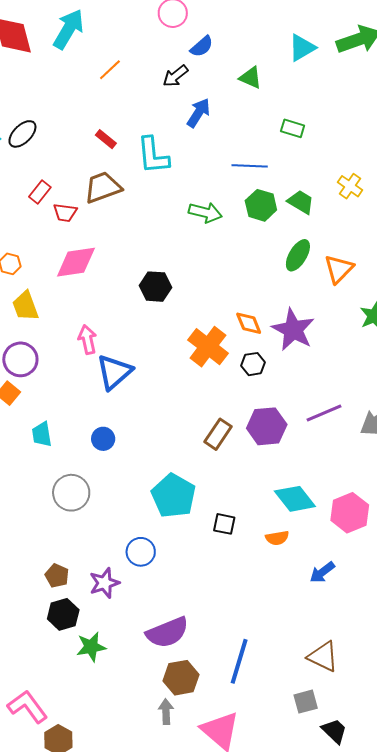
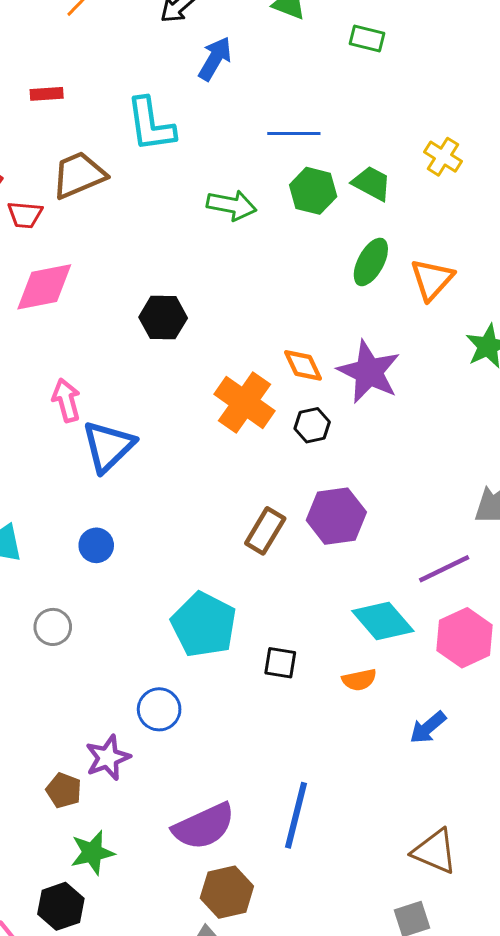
green rectangle: (293, 128) -> (367, 38), moved
red rectangle: (106, 139) -> (47, 94), moved, turned -40
purple line: (324, 413) -> (444, 569), moved
gray circle: (71, 493) -> (53, 627), size x0.7
brown pentagon: (57, 576) -> (64, 790), moved
black hexagon: (63, 614) -> (61, 906), moved
blue line: (239, 661) -> (296, 815), moved

